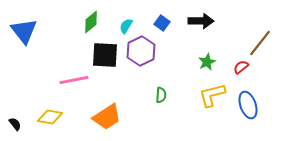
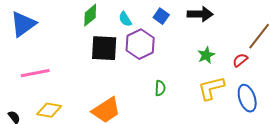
cyan semicircle: (126, 26) -> (125, 19), turned -63
blue triangle: (24, 31) -> (23, 24), turned 32
pink line: (74, 80) -> (35, 73), moved

